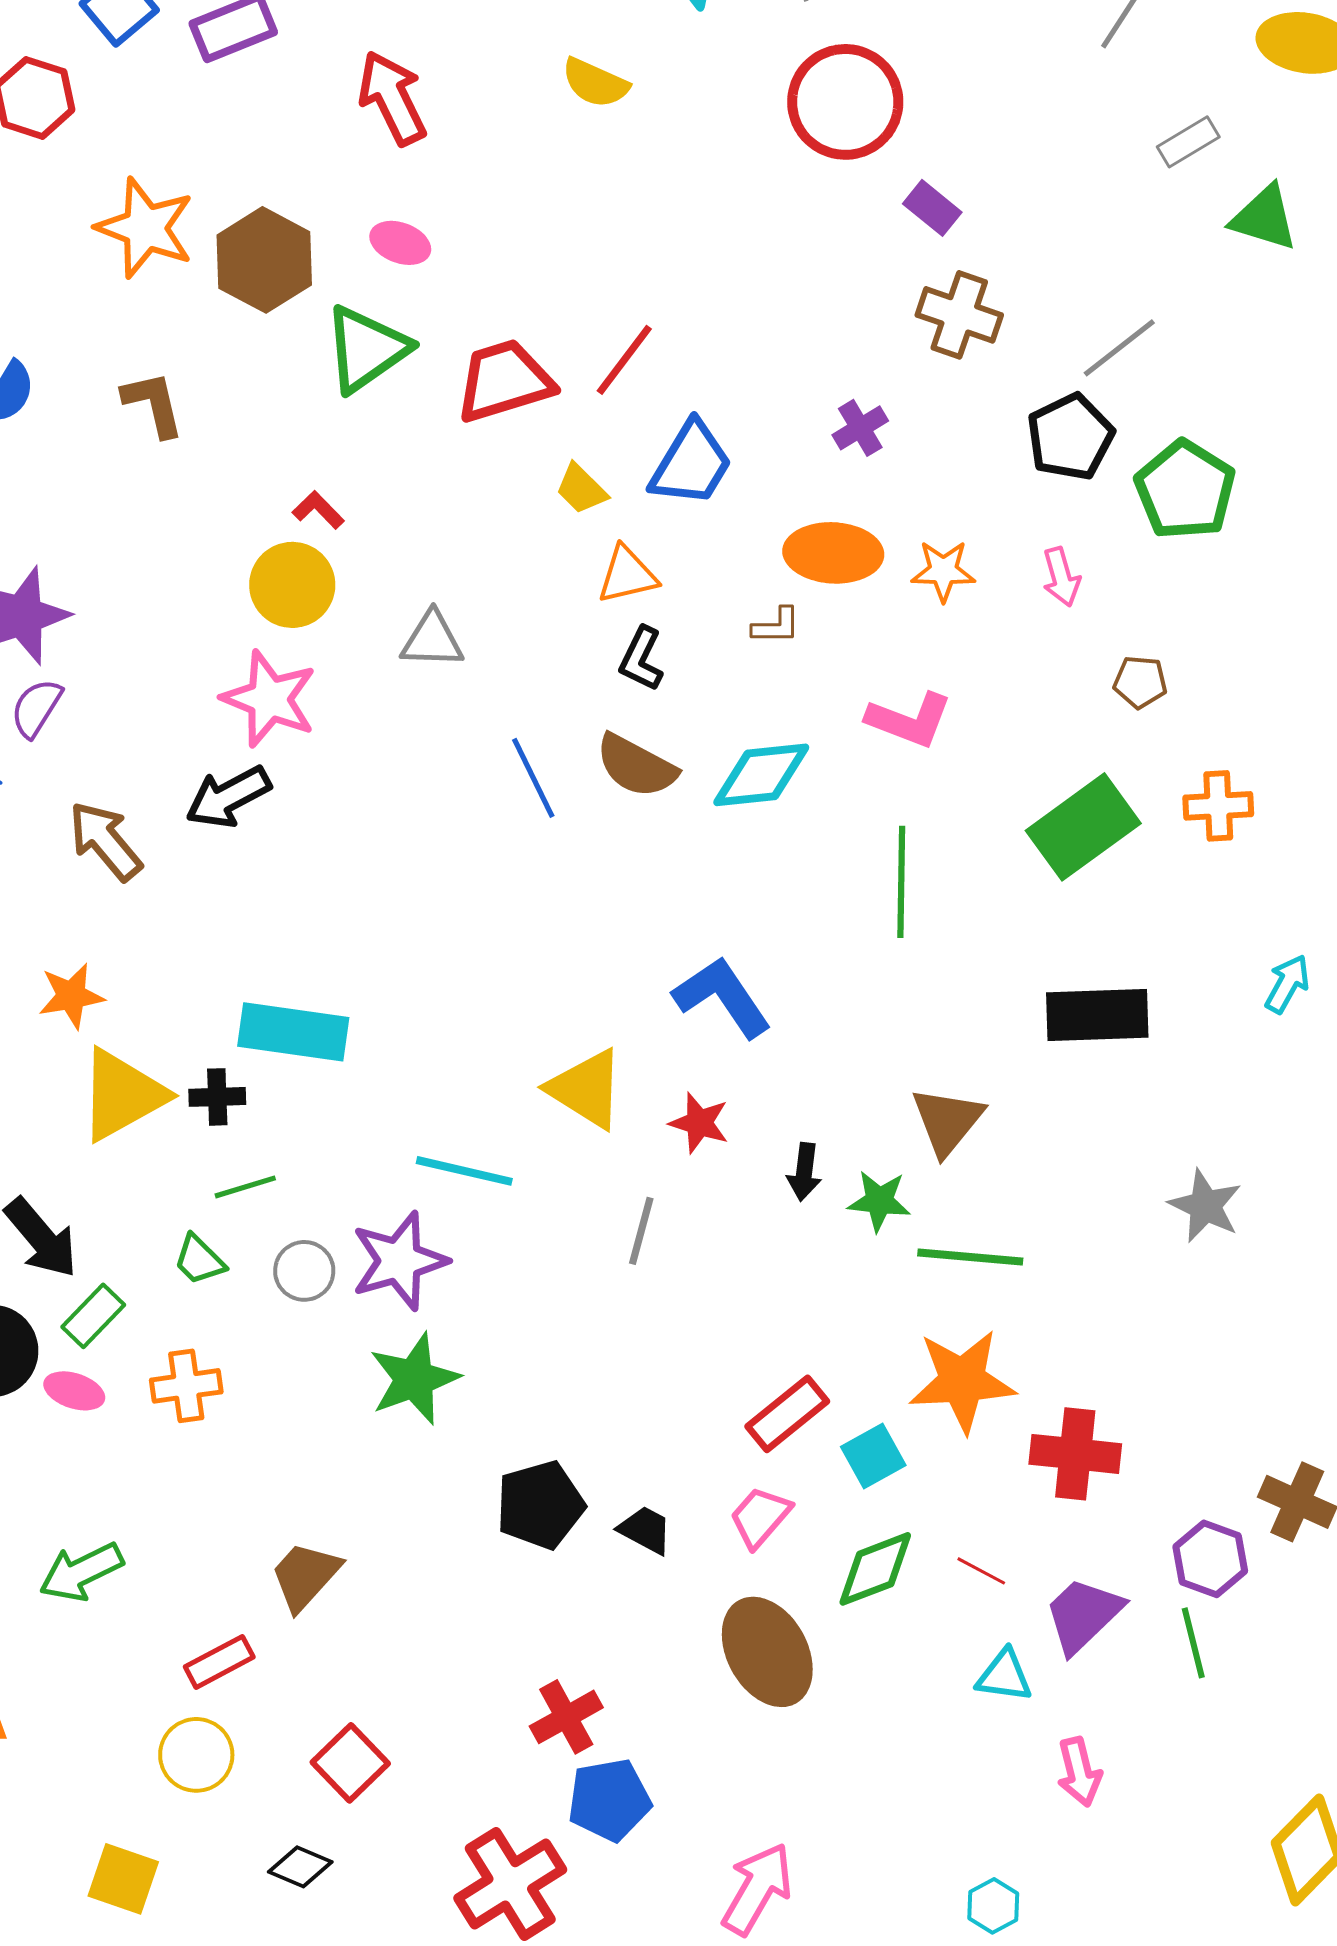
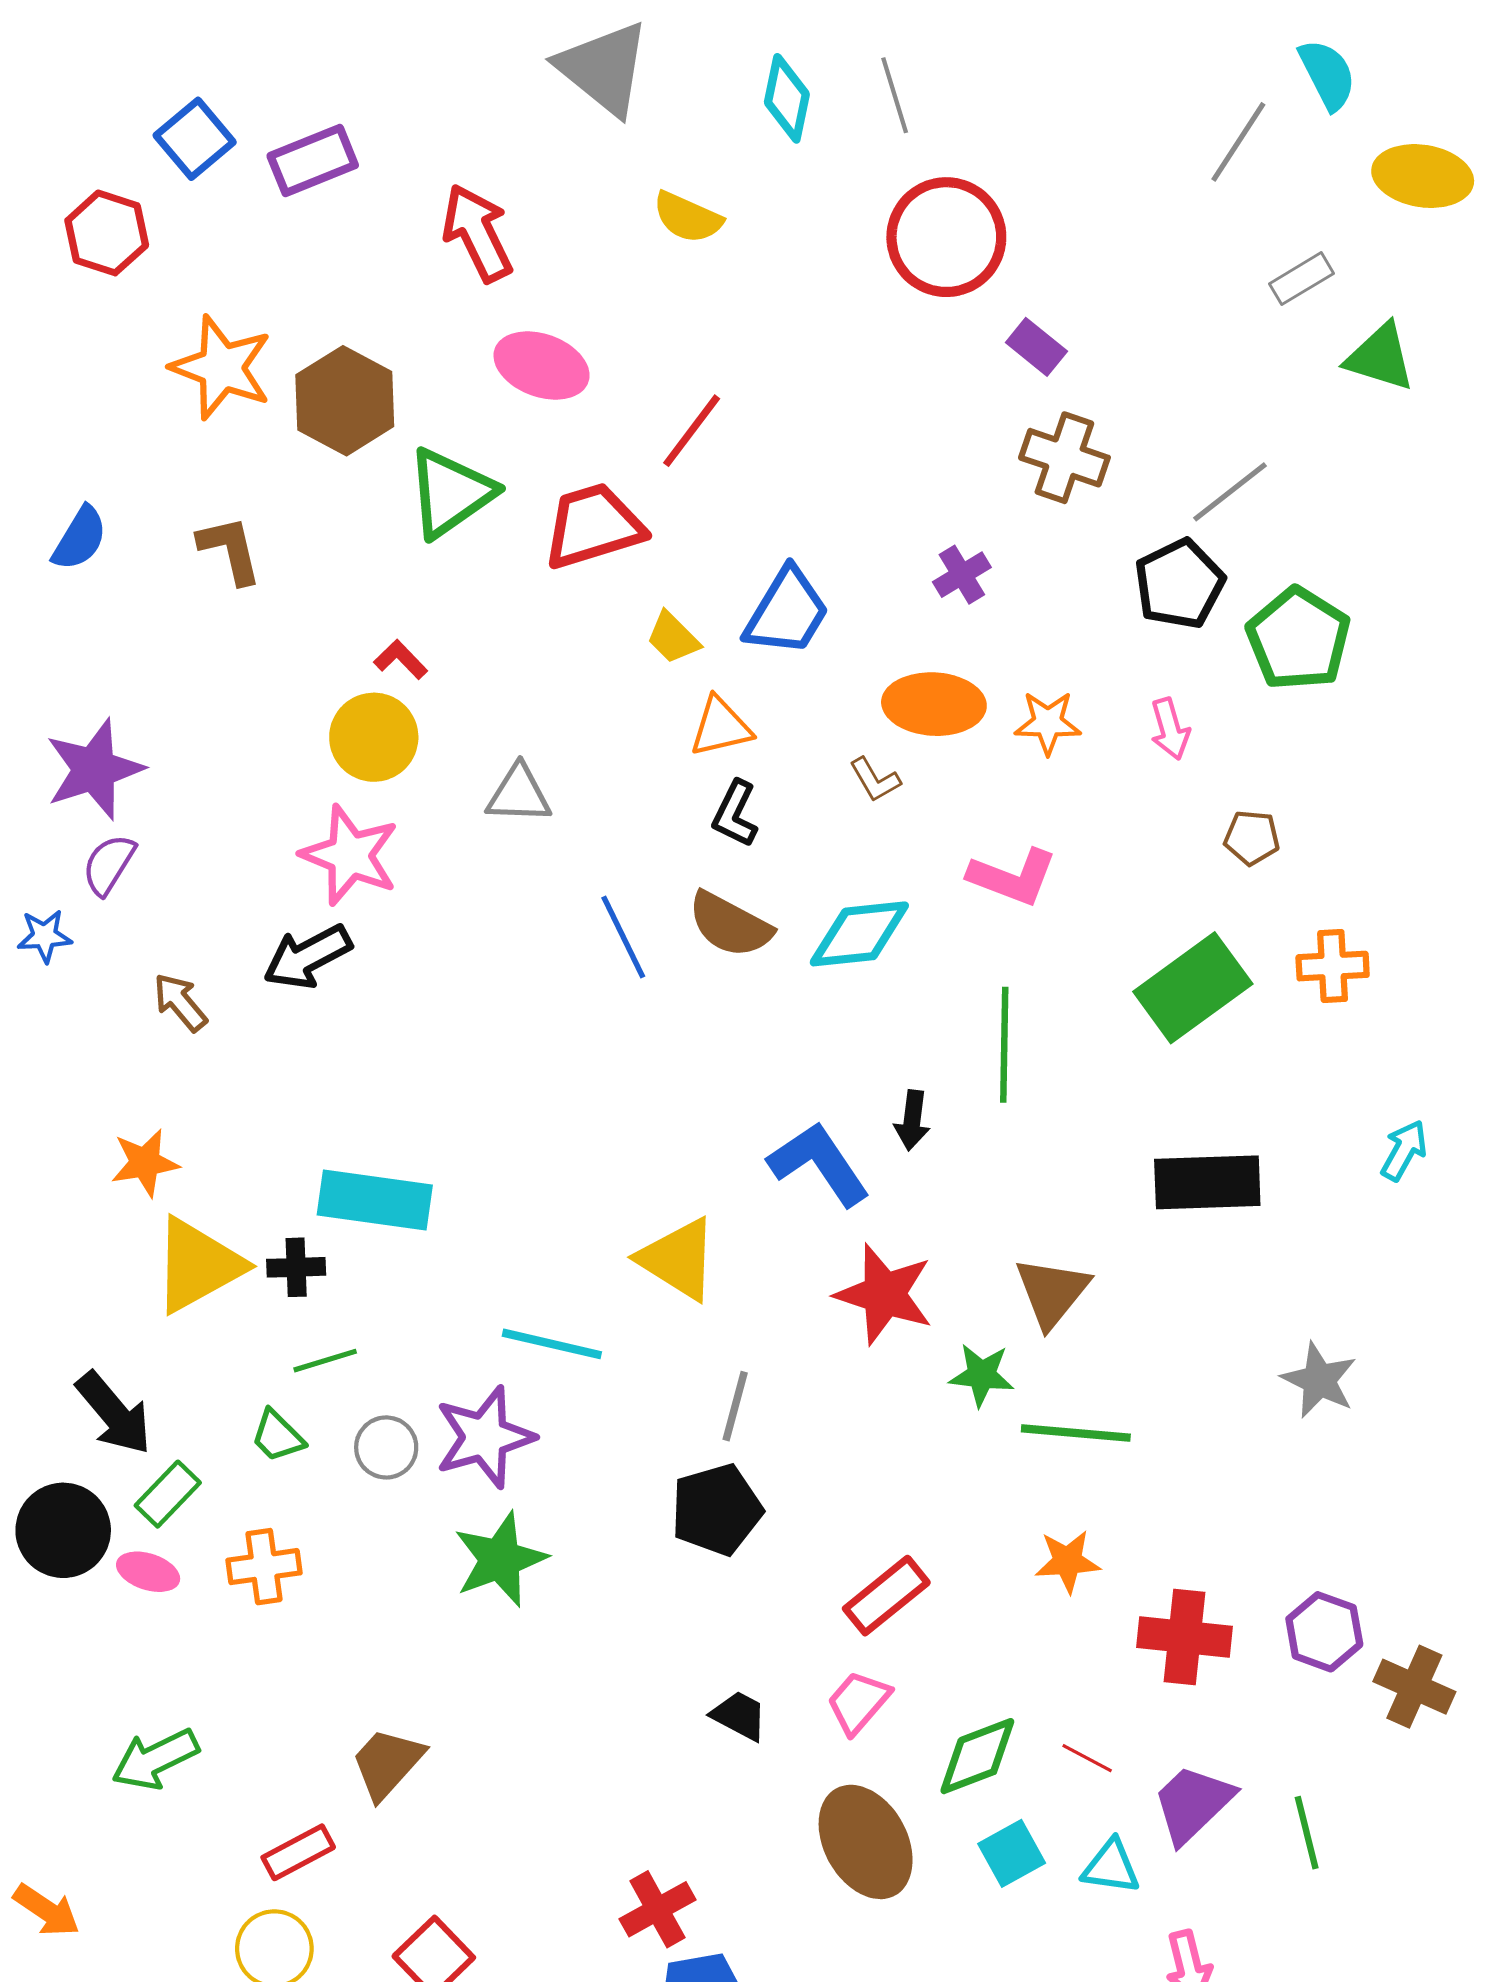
pink ellipse: (400, 243) -> (542, 365), moved, size x1.5
red line: (624, 360) -> (692, 431), moved
brown L-shape: (776, 626) -> (875, 780), turned 60
brown arrow: (105, 841) -> (180, 1002), size x0.7
red star: (699, 1123) -> (884, 1294), moved, size x1.6
black arrow: (804, 1172) -> (912, 1120), moved
orange star: (962, 1381) -> (1067, 1561), size x0.6
cyan square: (873, 1456) -> (1012, 1853), moved
black pentagon: (540, 1505) -> (716, 1510), moved
purple hexagon: (1210, 1559) -> (1324, 1632), moved

